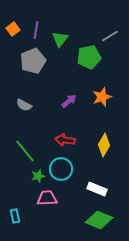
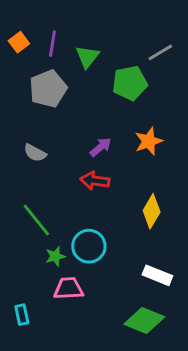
red arrow: (65, 140) -> (95, 181), moved
white rectangle: (97, 189) -> (157, 275), moved

